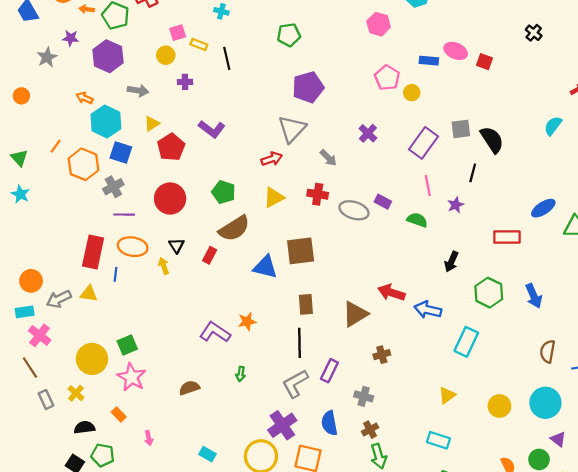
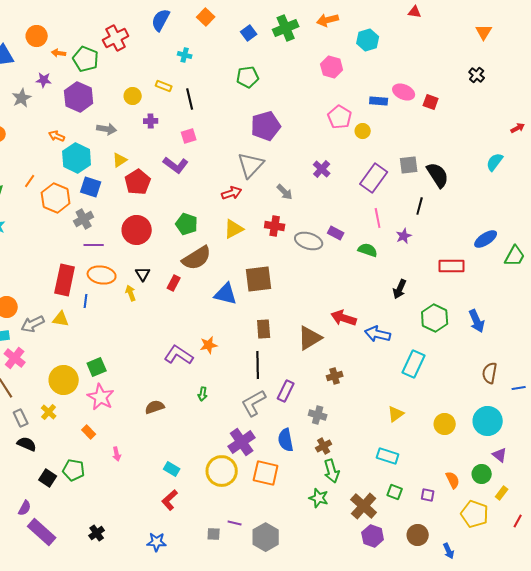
pink square: (178, 33) -> (189, 136), moved
black semicircle: (84, 427) -> (27, 444), moved, turned 30

